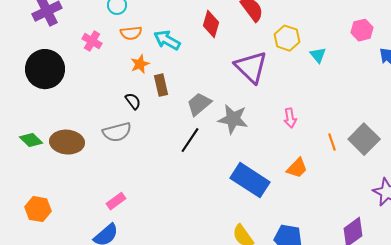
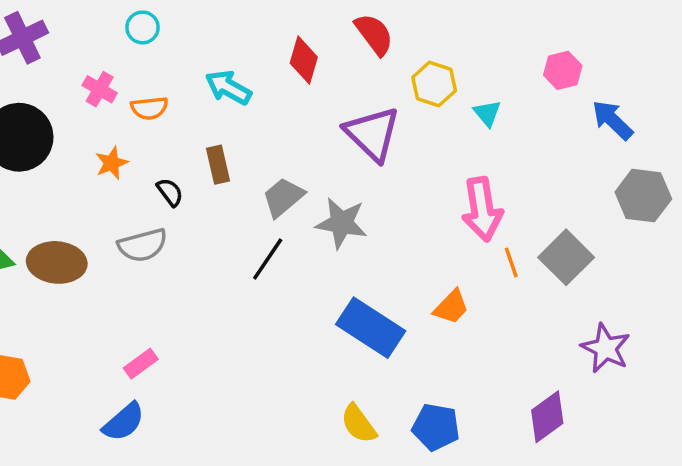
orange semicircle: (131, 33) -> (149, 108), moved
orange star: (140, 64) -> (112, 163), moved
pink arrow: (290, 118) -> (482, 209), moved, size x1.8

